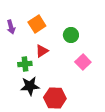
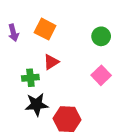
orange square: (37, 24) -> (45, 29), turned -30
green circle: (71, 35) -> (101, 36), moved

